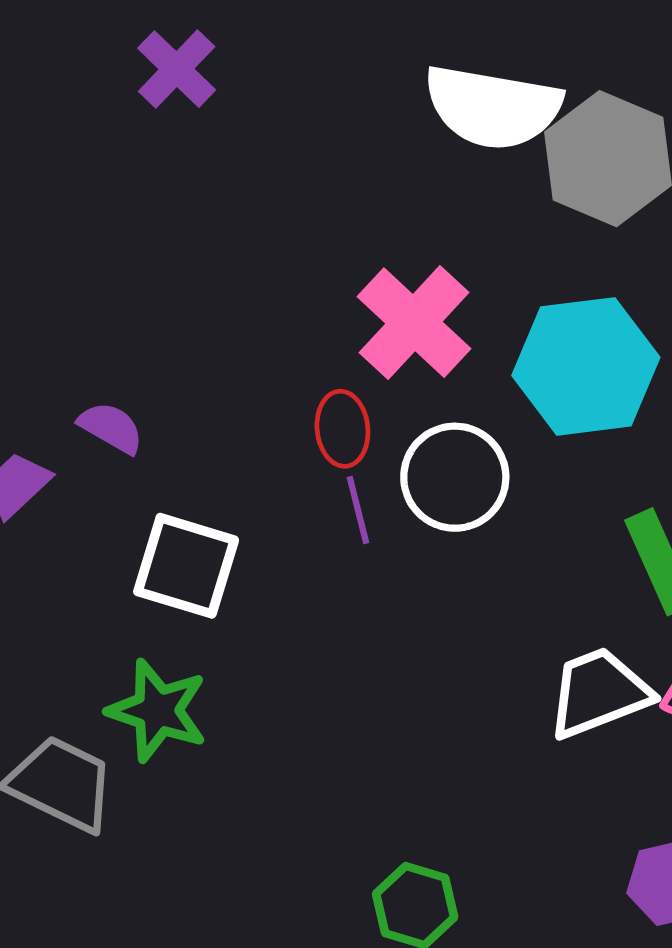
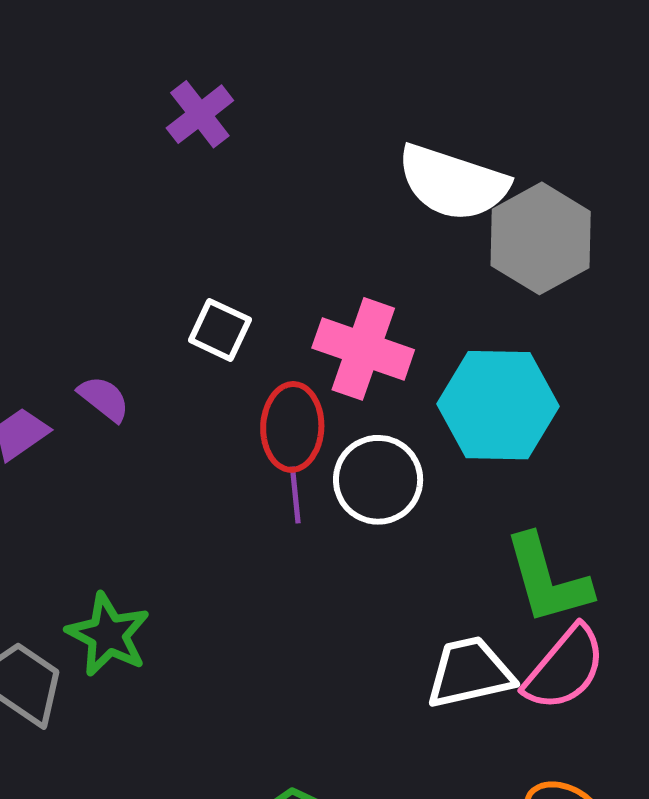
pink cross: (414, 323) -> (363, 349), turned -32
red ellipse: (342, 429) -> (292, 427), size x1.4
white square: (186, 566) -> (220, 330), moved, size x0.7

